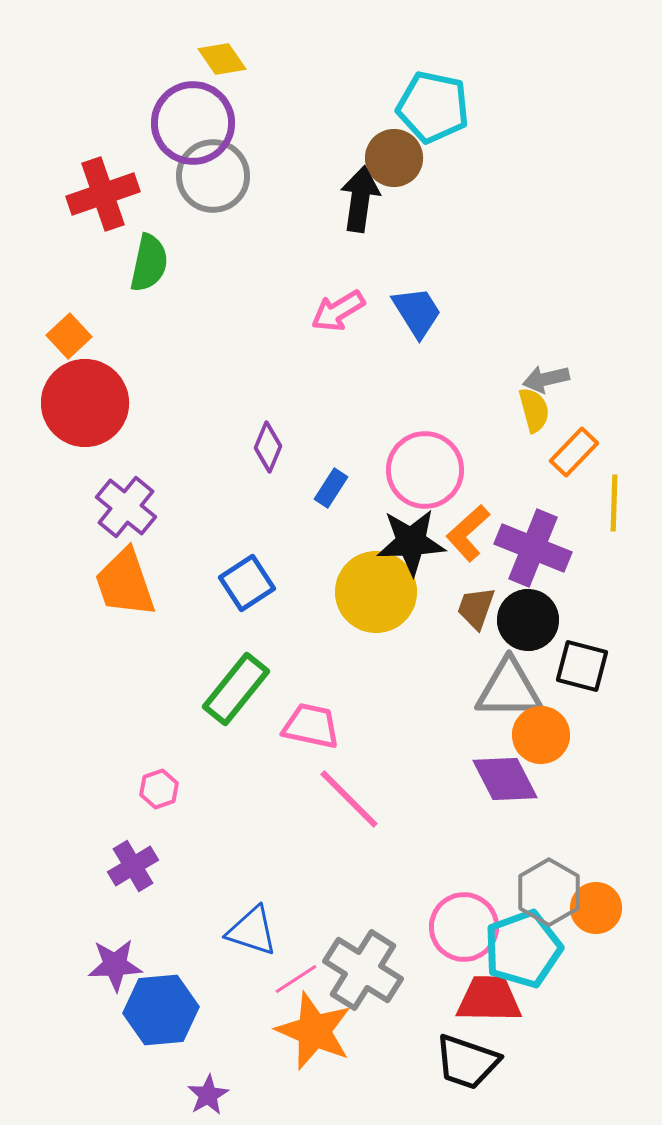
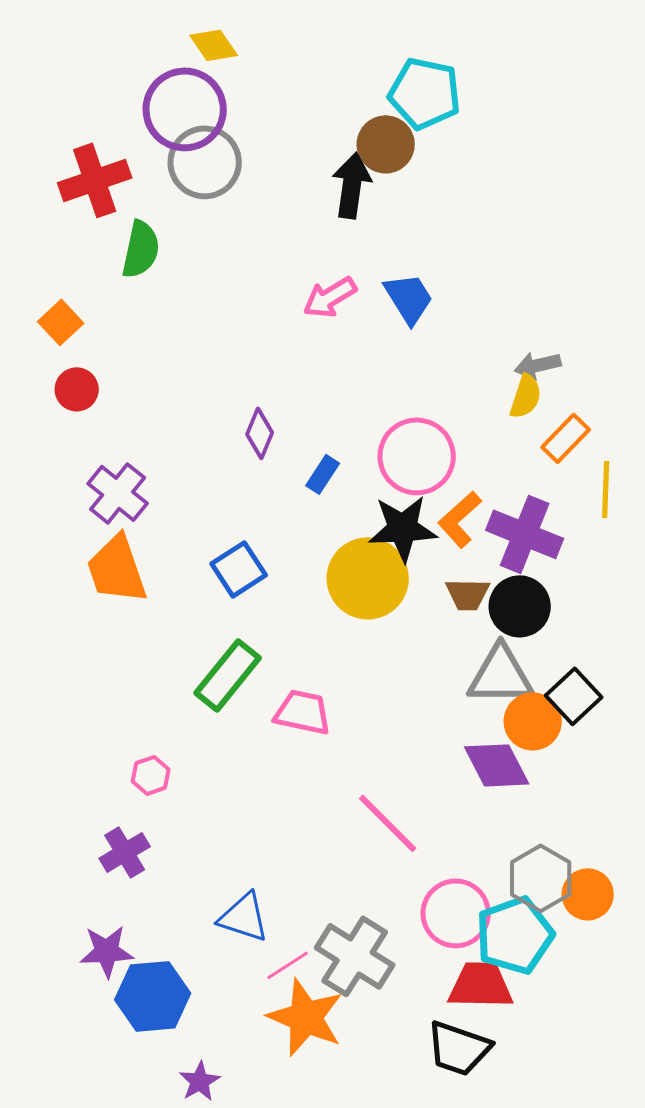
red circle: (85, 403) -> (77, 389), size x0.5
yellow semicircle: (534, 410) -> (526, 396), turned 33
brown trapezoid: (476, 608) -> (468, 594), turned -108
black square: (582, 666) -> (574, 696), moved, turned 32
pink line: (349, 799) -> (388, 823), moved

